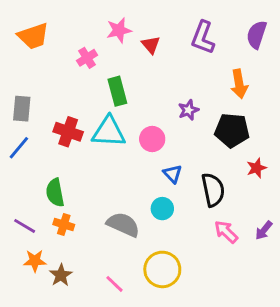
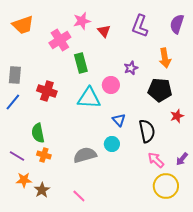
pink cross: (87, 58) -> (60, 40), size x1.5
purple star: (188, 110) -> (131, 68), moved
cyan triangle: (109, 132) -> (89, 98), moved
pink circle: (152, 139) -> (111, 85), moved
gray semicircle: (123, 225) -> (85, 155), turned -40
yellow circle: (162, 269) -> (166, 186), moved

